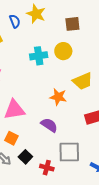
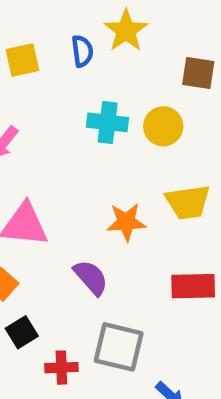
blue semicircle: (15, 21) -> (82, 51), moved
orange star: (58, 97) -> (126, 222), turned -30
red cross: (47, 168) -> (61, 368), turned -32

